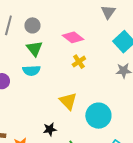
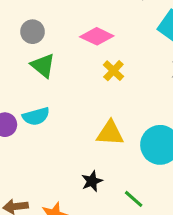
cyan semicircle: (31, 70) -> (36, 116), moved
yellow triangle: (68, 101) -> (110, 133), turned -30

